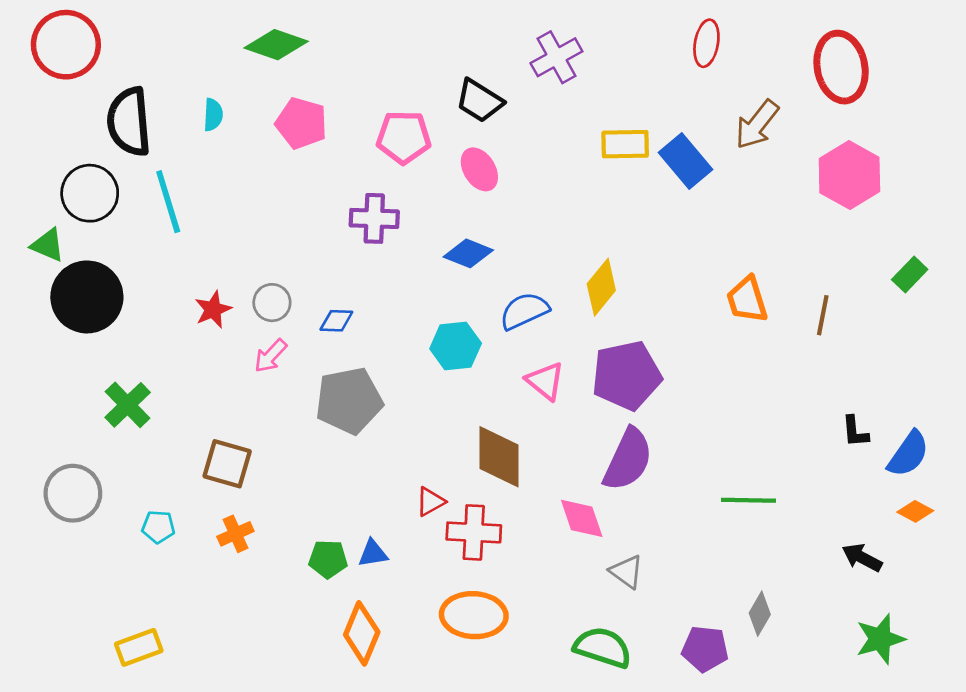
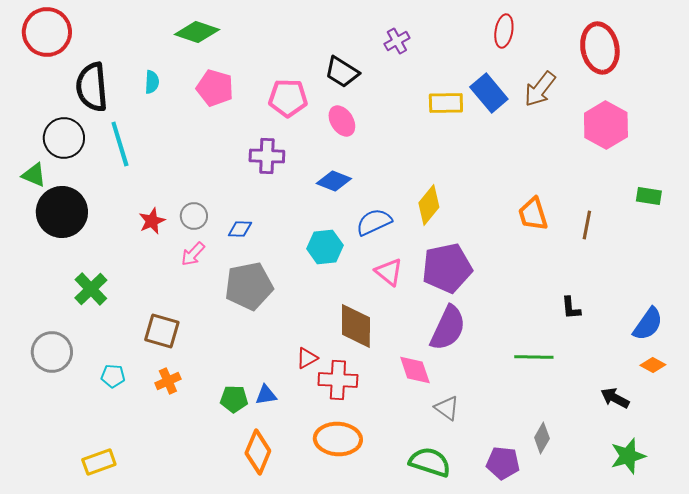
purple cross: (556, 57) -> (397, 41), size x0.7
blue rectangle: (685, 161) -> (489, 93), moved
green rectangle: (910, 275) -> (649, 196), turned 55
black L-shape: (855, 432) -> (571, 308), moved

